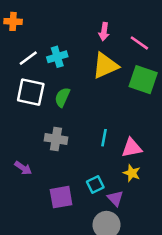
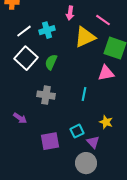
pink arrow: (104, 32) -> (70, 13), moved
pink line: (139, 43) -> (103, 20), moved
white square: (31, 92) -> (26, 58), turned 30
pink triangle: (132, 148) -> (106, 73), moved

